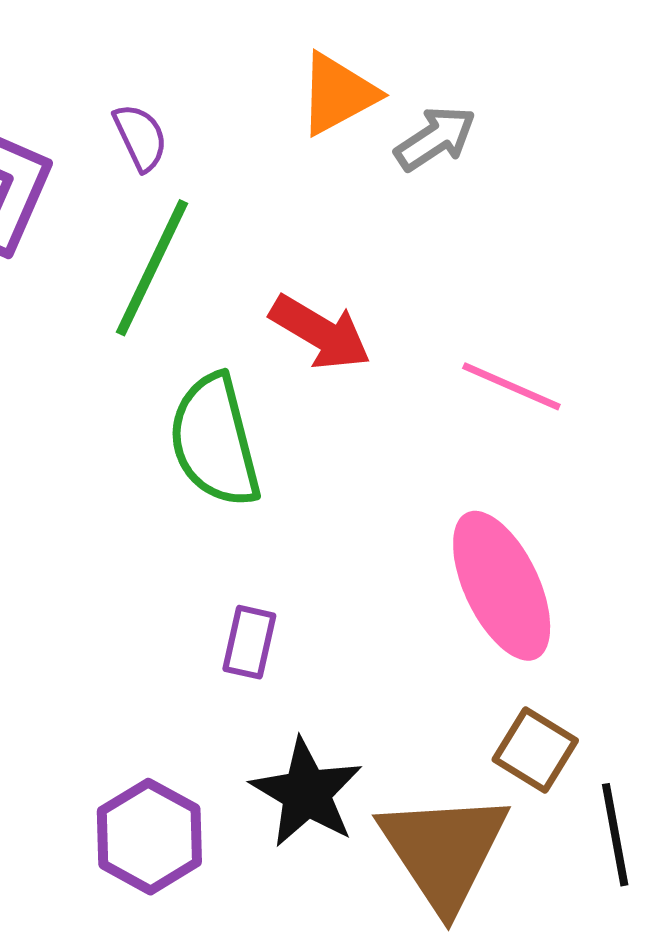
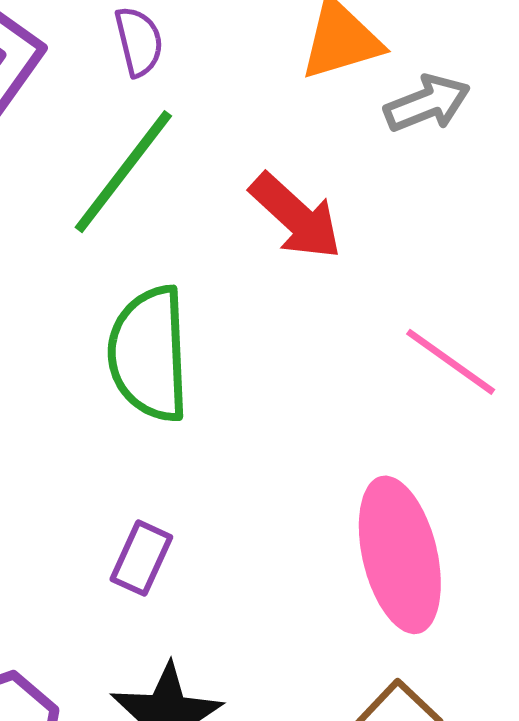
red arrow: (320, 332) -> (296, 216), moved

